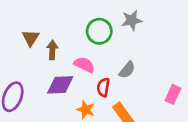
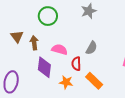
green circle: (99, 31) -> (48, 16), moved
purple diamond: (60, 85) -> (44, 67), turned -70

